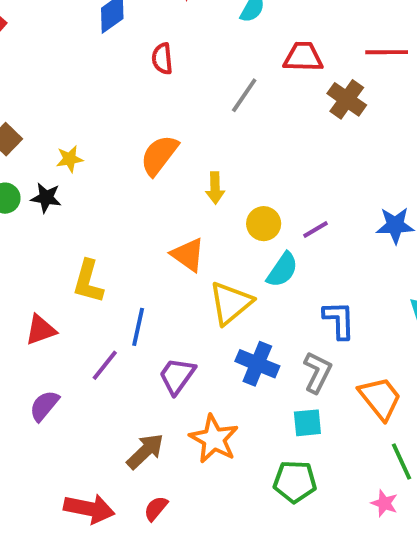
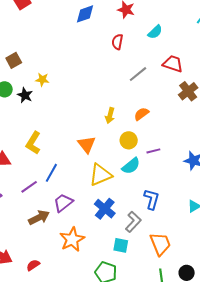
red semicircle: (162, 59) -> (117, 42), moved
orange semicircle: (159, 155) -> (141, 114), moved, size x0.7
brown arrow: (145, 451) -> (39, 217), moved

